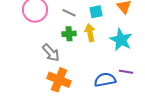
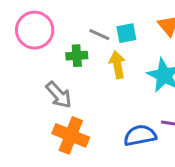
gray line: (69, 13) -> (99, 35), moved
green cross: (69, 34) -> (77, 56), moved

